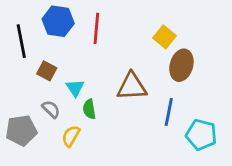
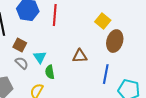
brown triangle: (132, 86) -> (80, 56), size x0.7
gray semicircle: (51, 109) -> (22, 63), moved

